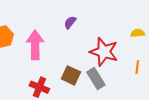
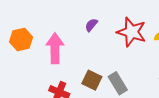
red star: (104, 52) -> (132, 32), moved

